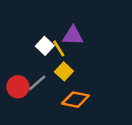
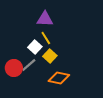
purple triangle: (73, 36) -> (45, 19), moved
white square: (45, 46) -> (35, 47), moved

